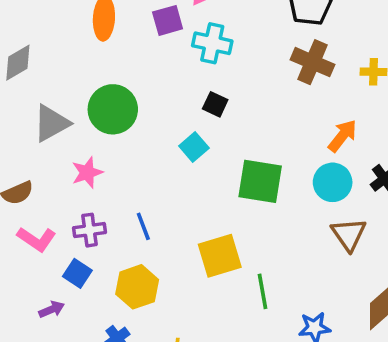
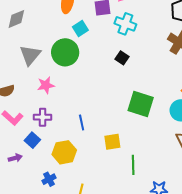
gray triangle: (51, 123) -> (30, 55), turned -30
cyan square: (194, 147) -> (80, 28), moved
blue line: (143, 226) -> (82, 122), moved
yellow square: (220, 256) -> (112, 142), size x0.7

